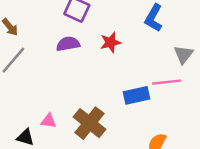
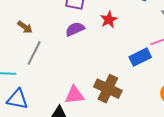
pink triangle: (48, 121) -> (74, 95), size x1.5

